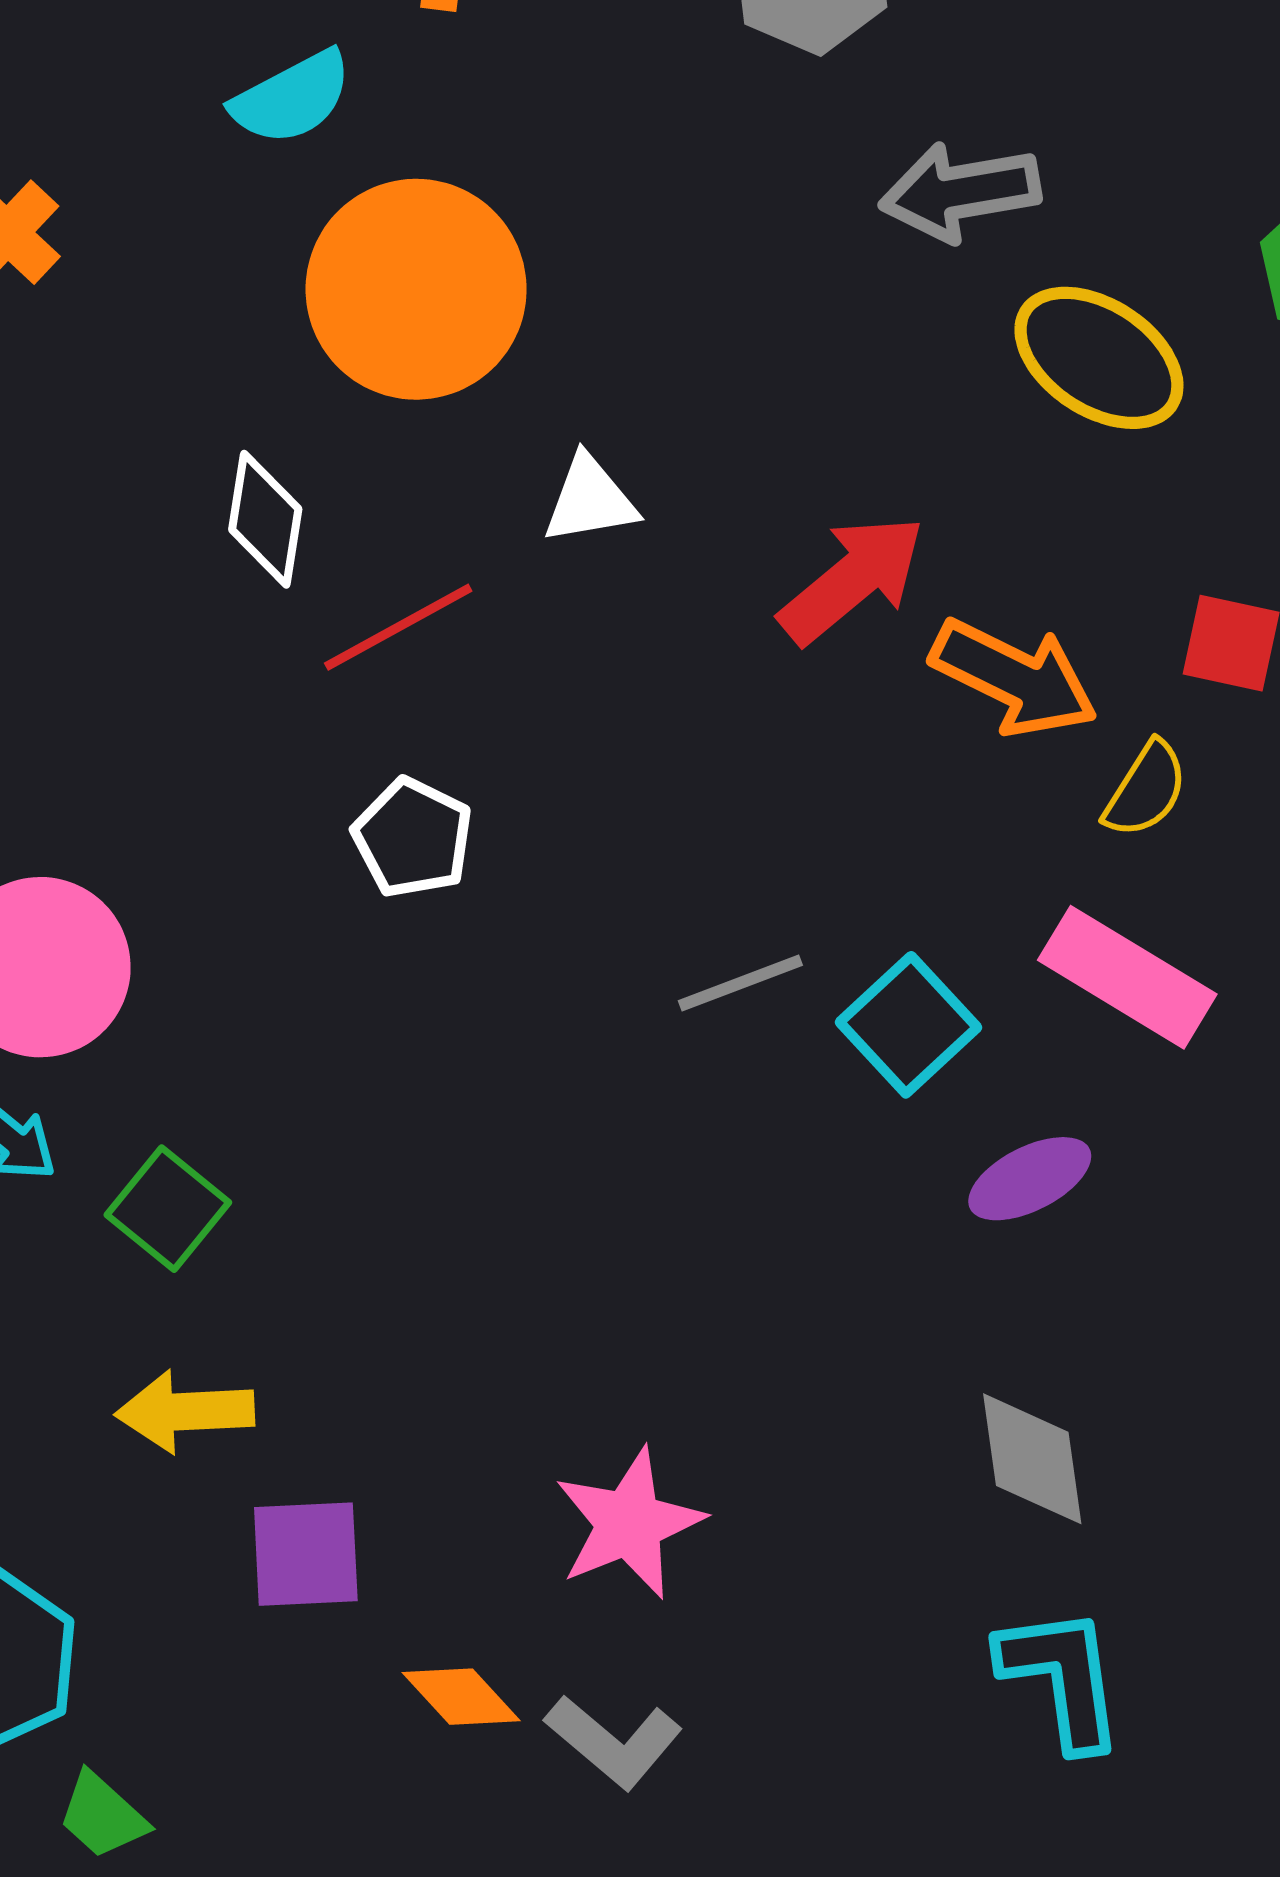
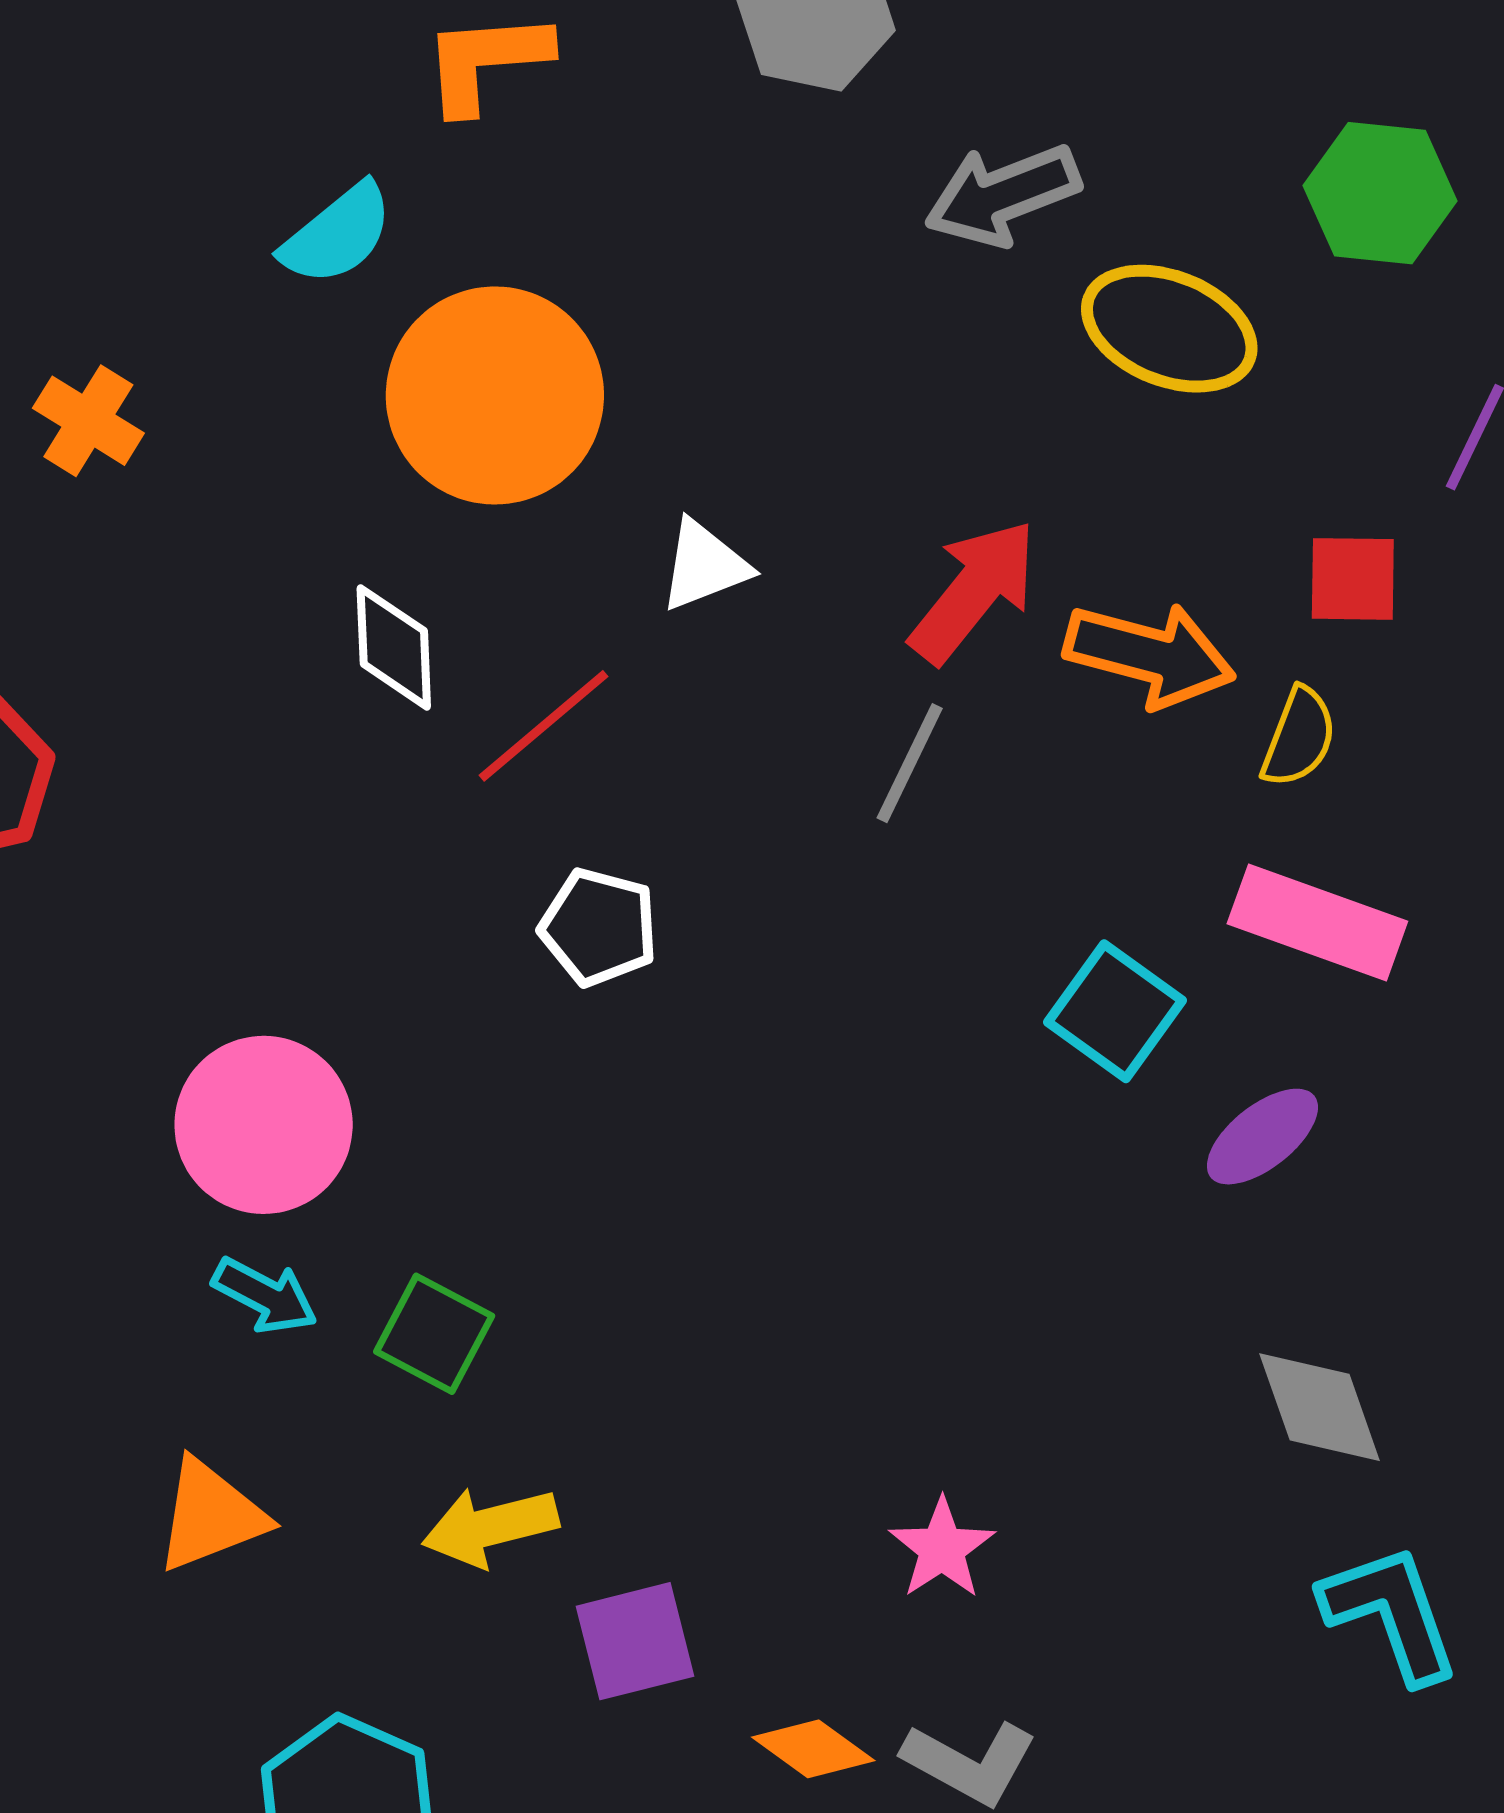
gray line: (740, 983) -> (910, 763), moved, turned -32
pink star: (629, 1523) -> (942, 1548), size x0.7

